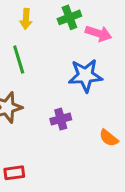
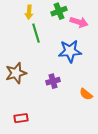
green line: (19, 60) -> (36, 33), moved

